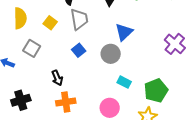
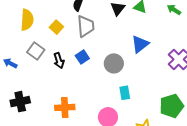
blue triangle: (124, 32) -> (140, 44), moved
black arrow: (57, 78) -> (59, 61), moved
cyan rectangle: (124, 82) -> (125, 93), turned 48
green pentagon: (156, 91) -> (172, 106), moved

